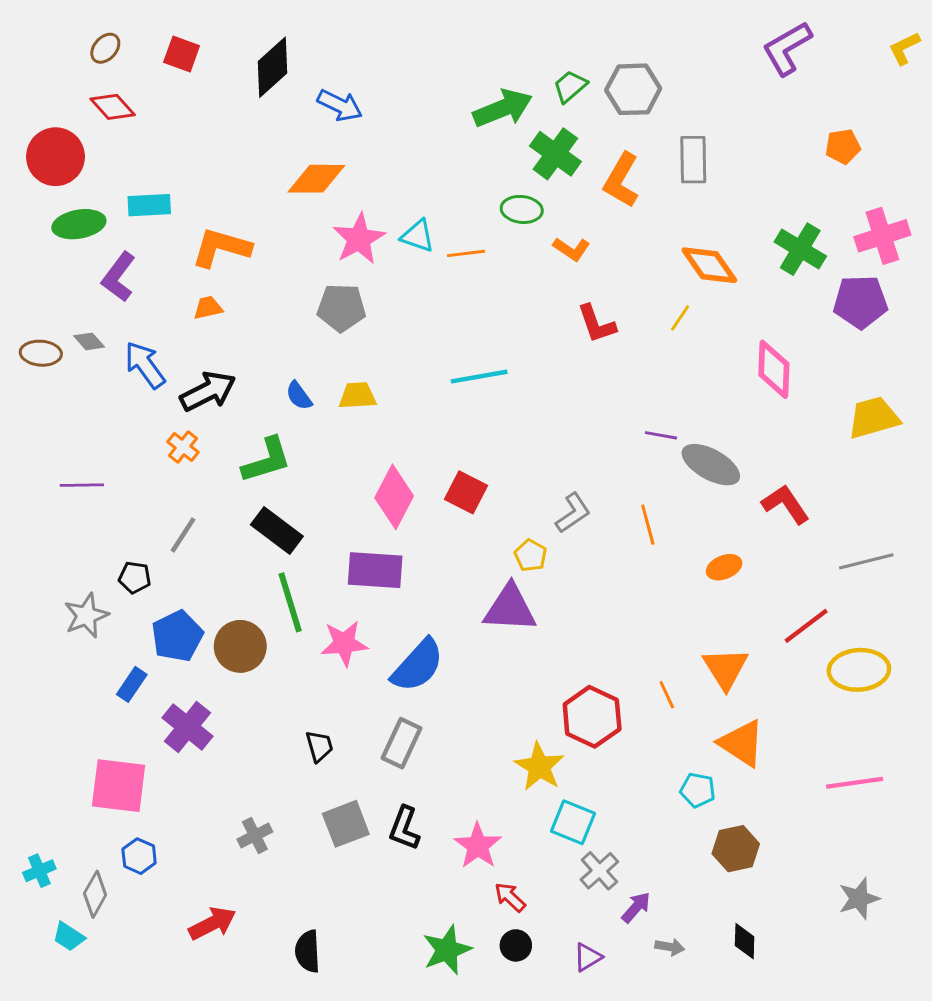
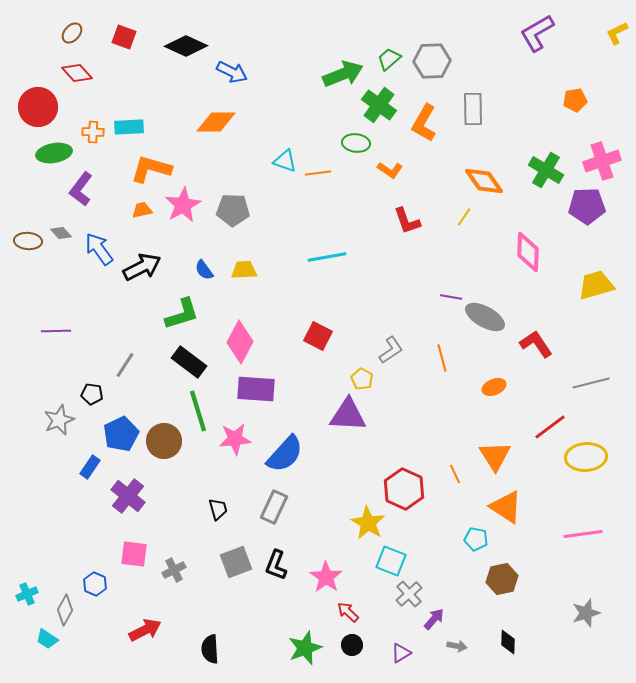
black diamond: (272, 67) -> (186, 46), turned 66
cyan rectangle: (149, 205) -> (129, 127), moved
pink star: (359, 239) -> (183, 205), moved
orange cross: (183, 447) -> (93, 132), moved, turned -35
pink diamond: (394, 497) -> (240, 342), moved
pink square: (119, 786) -> (134, 554), moved, size x0.7

